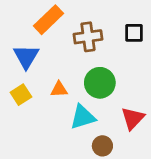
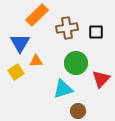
black square: (134, 33) -> (96, 32), moved
orange triangle: (59, 89) -> (36, 61), moved
red triangle: (133, 118) -> (101, 79), moved

